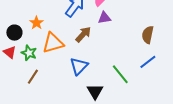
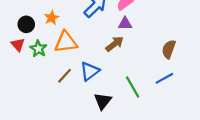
brown arrow: (83, 34) -> (115, 44), moved
brown line: (33, 77) -> (65, 76), moved

